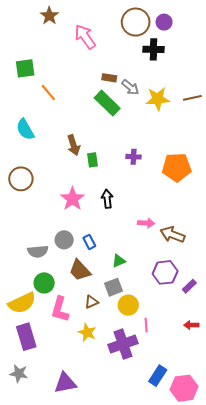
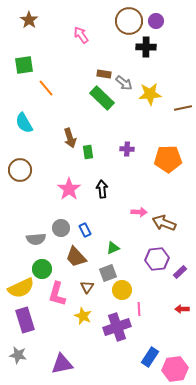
brown star: (49, 16) -> (29, 20), moved
pink arrow: (85, 37) -> (81, 35), size x0.7
brown line: (192, 98) -> (183, 108), moved
brown triangle: (91, 302) -> (87, 287), turned -32

